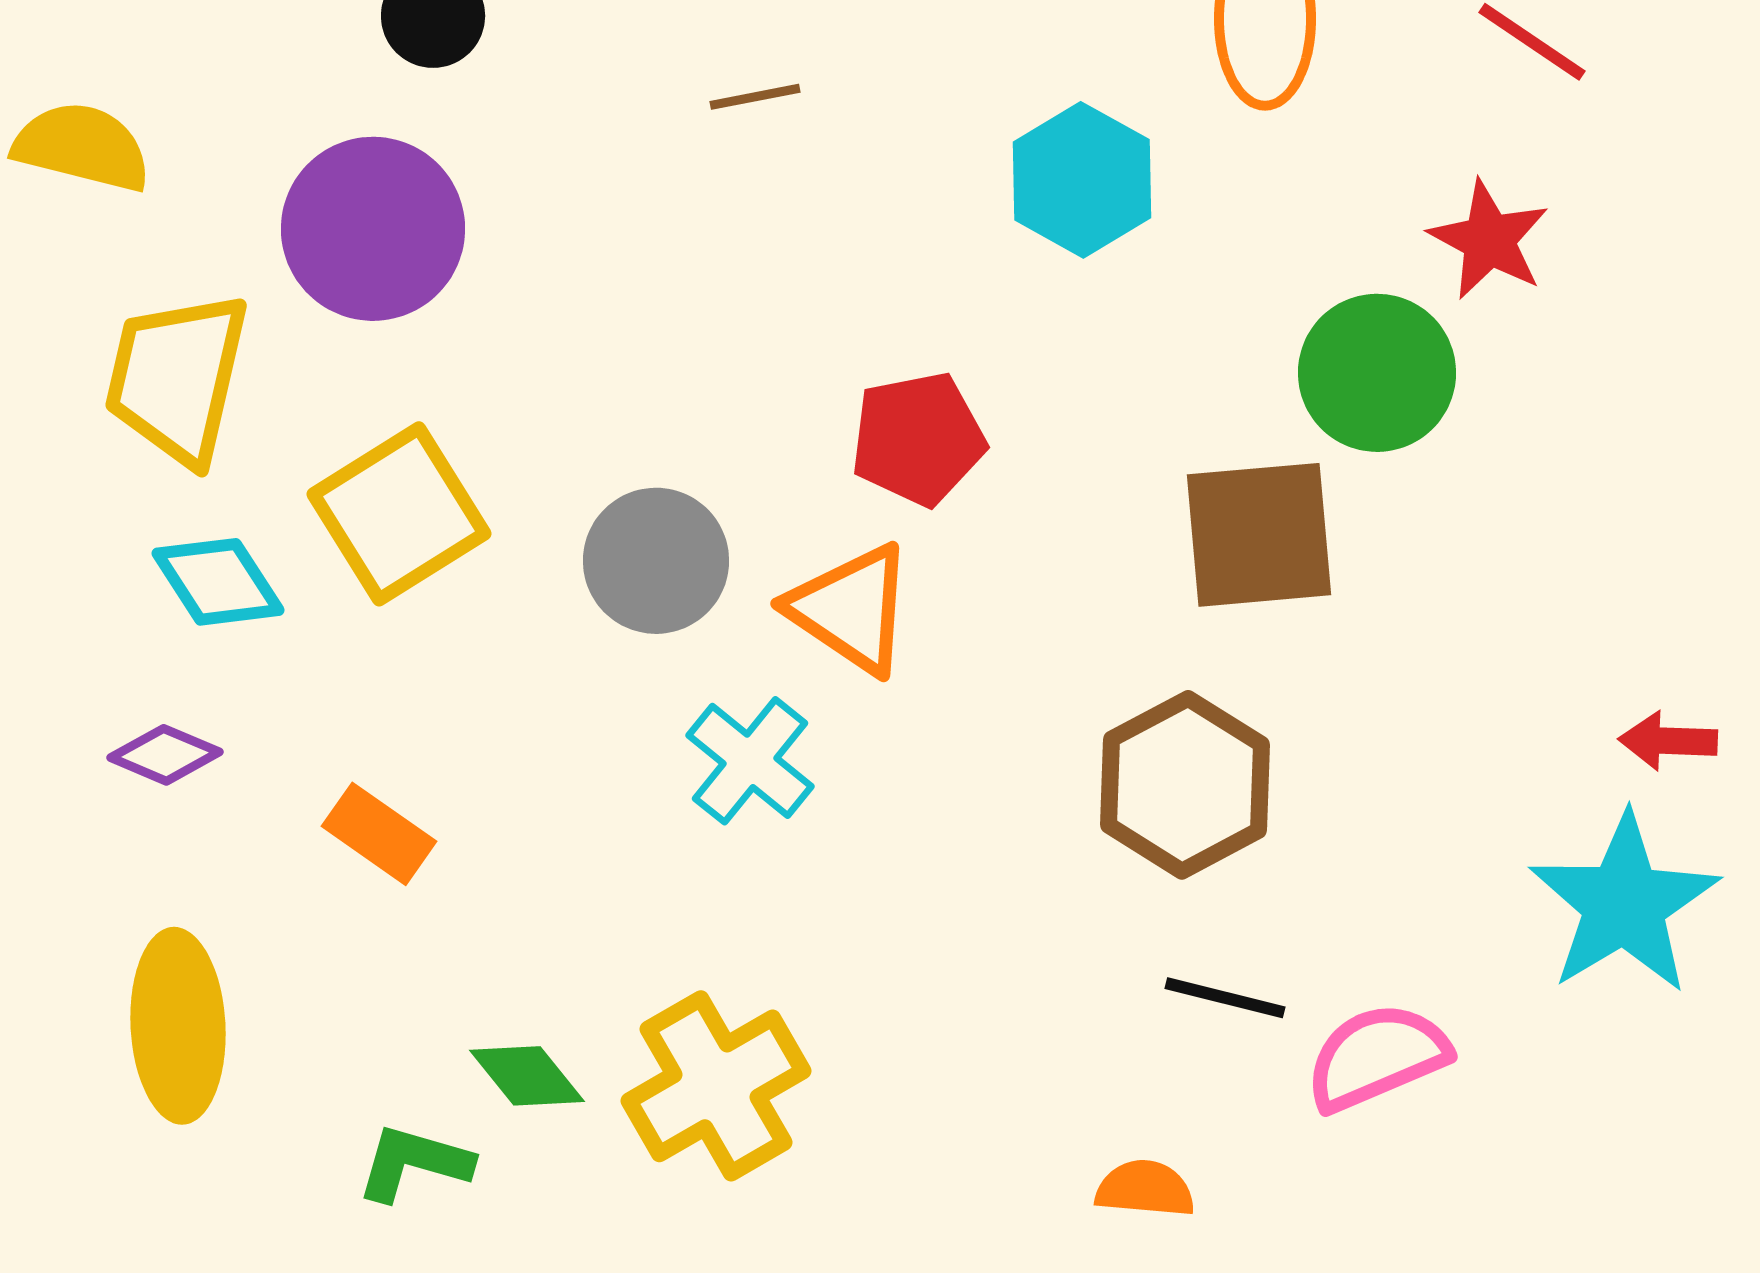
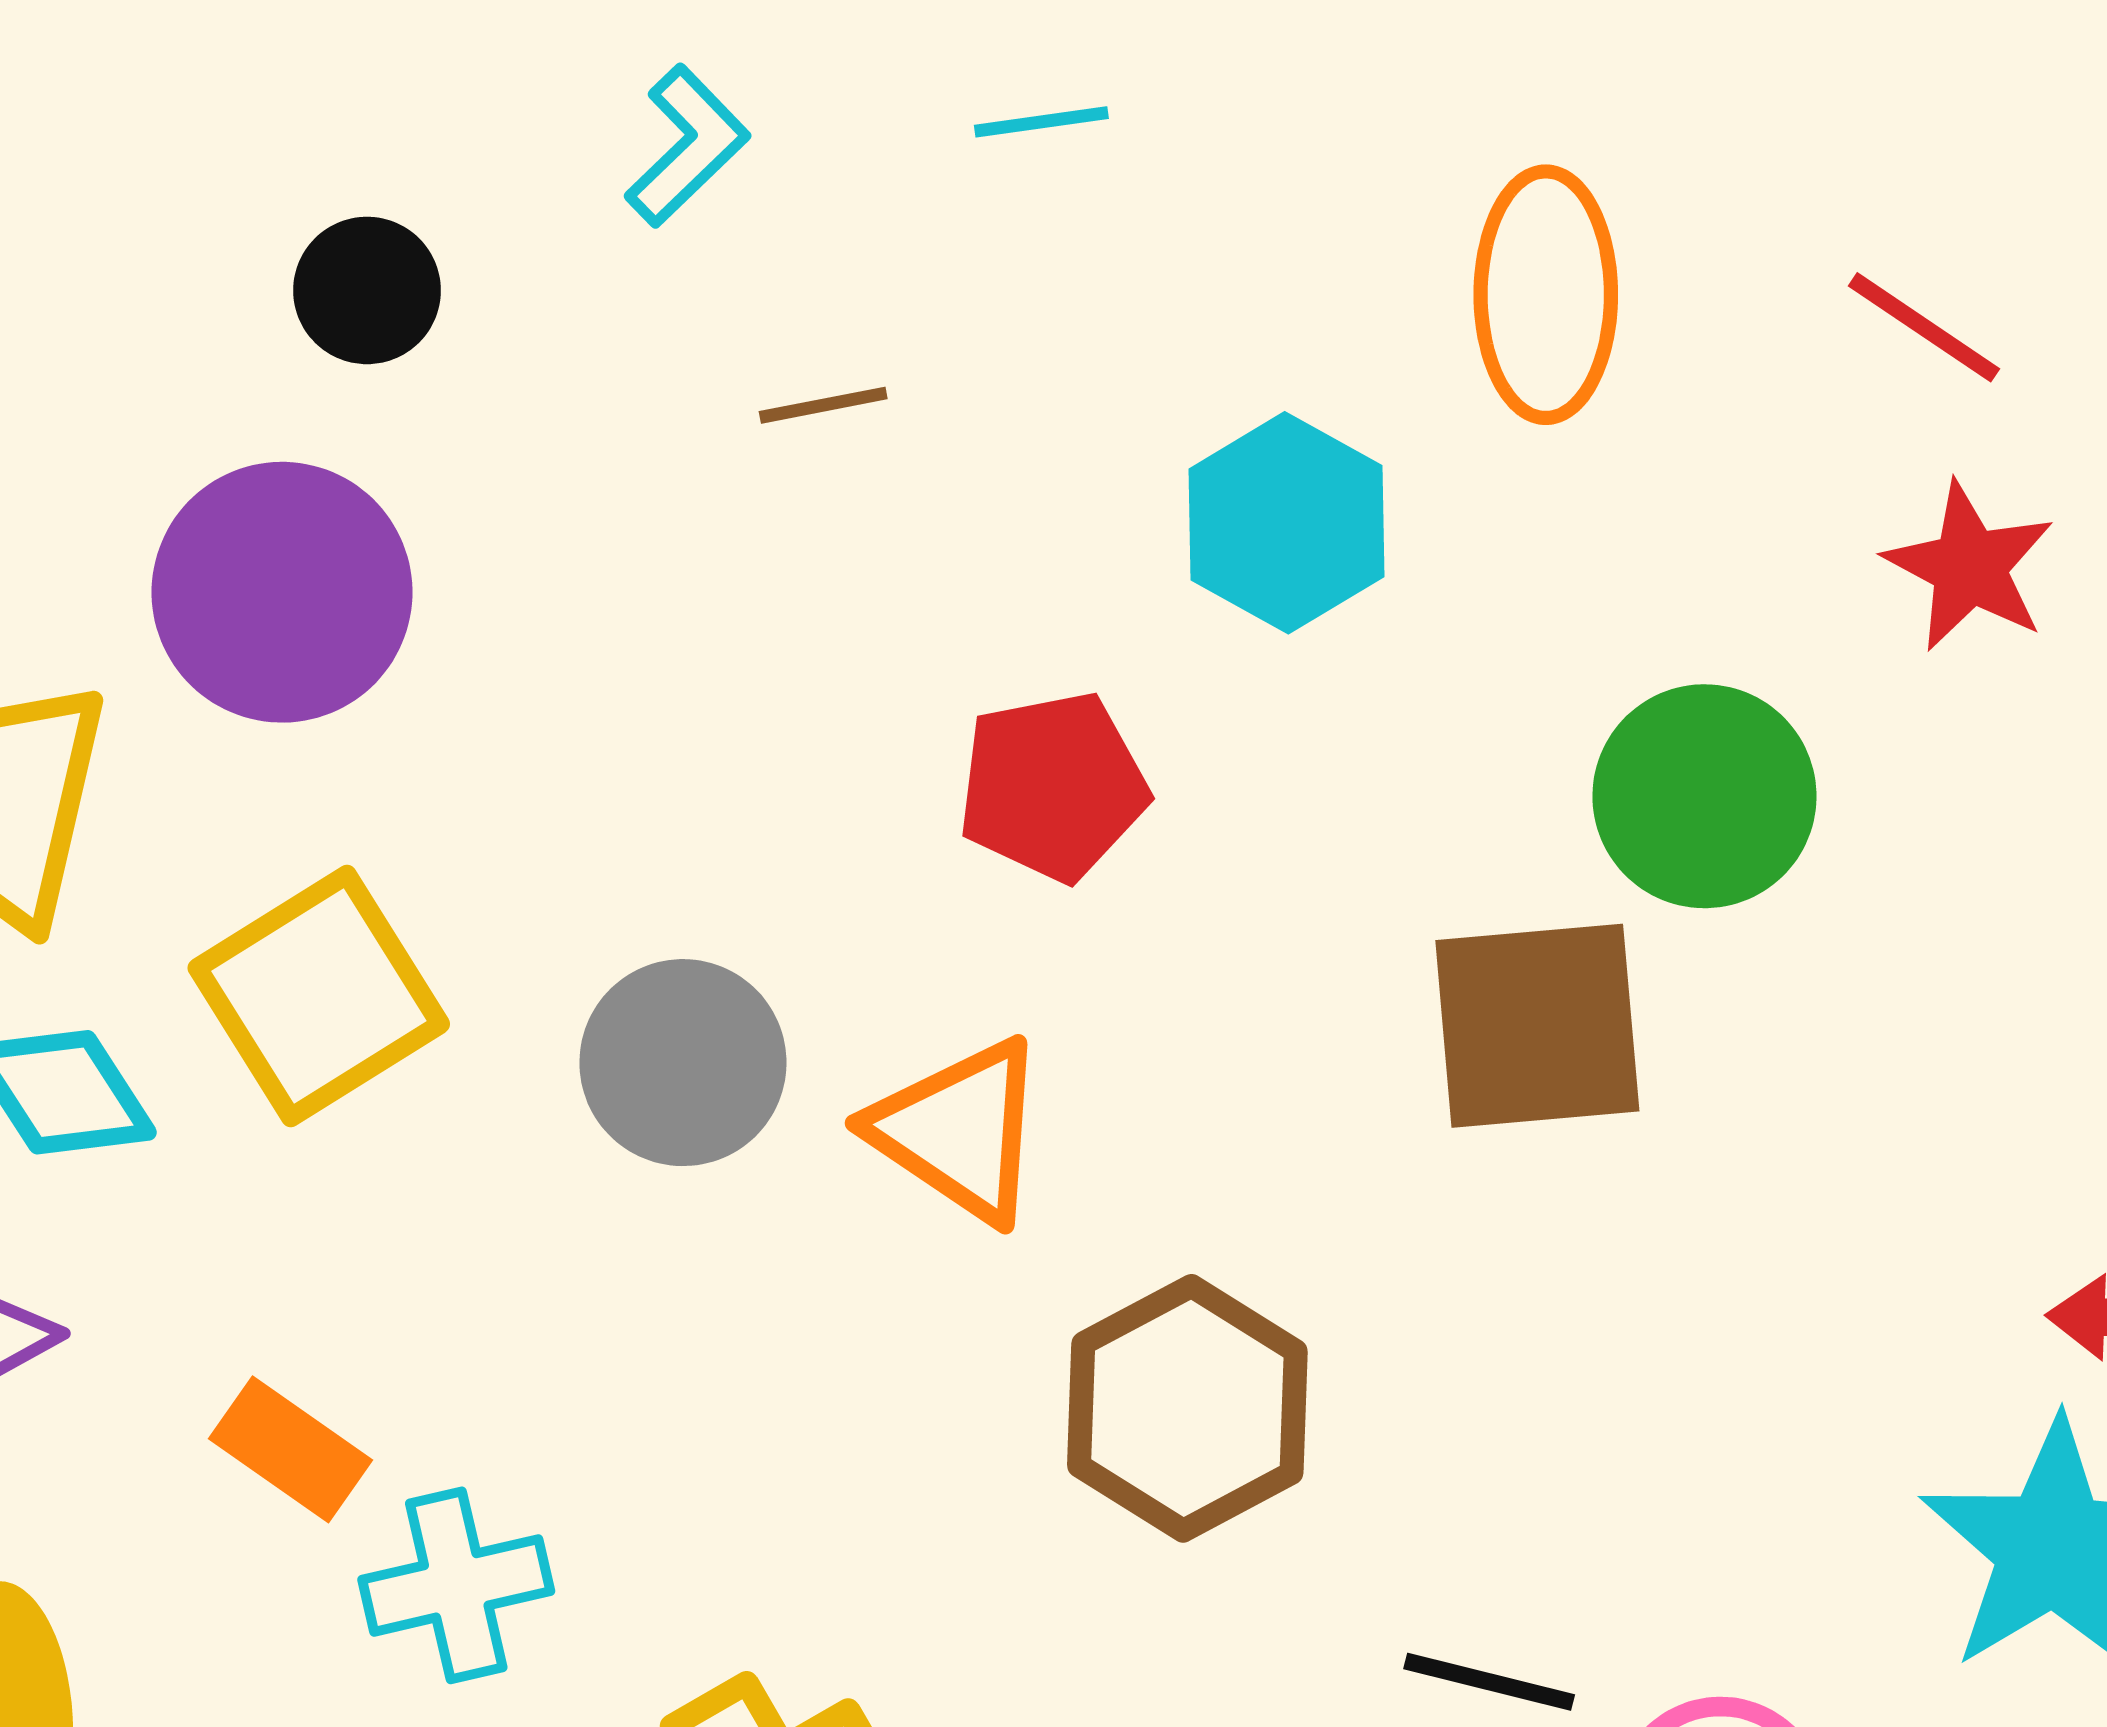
red star: (1489, 240) -> (1969, 567), moved
red pentagon: (918, 439) -> (1053, 786), moved
cyan cross: (750, 761) -> (456, 1585), moved, turned 38
brown hexagon: (1185, 785) -> (1187, 1408), moved

